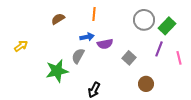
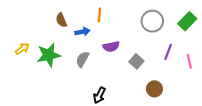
brown semicircle: (58, 19) -> (61, 20), turned -80
green rectangle: (167, 26) -> (187, 21), moved
blue arrow: (87, 37) -> (82, 32), moved
green star: (57, 71) -> (49, 55), moved

